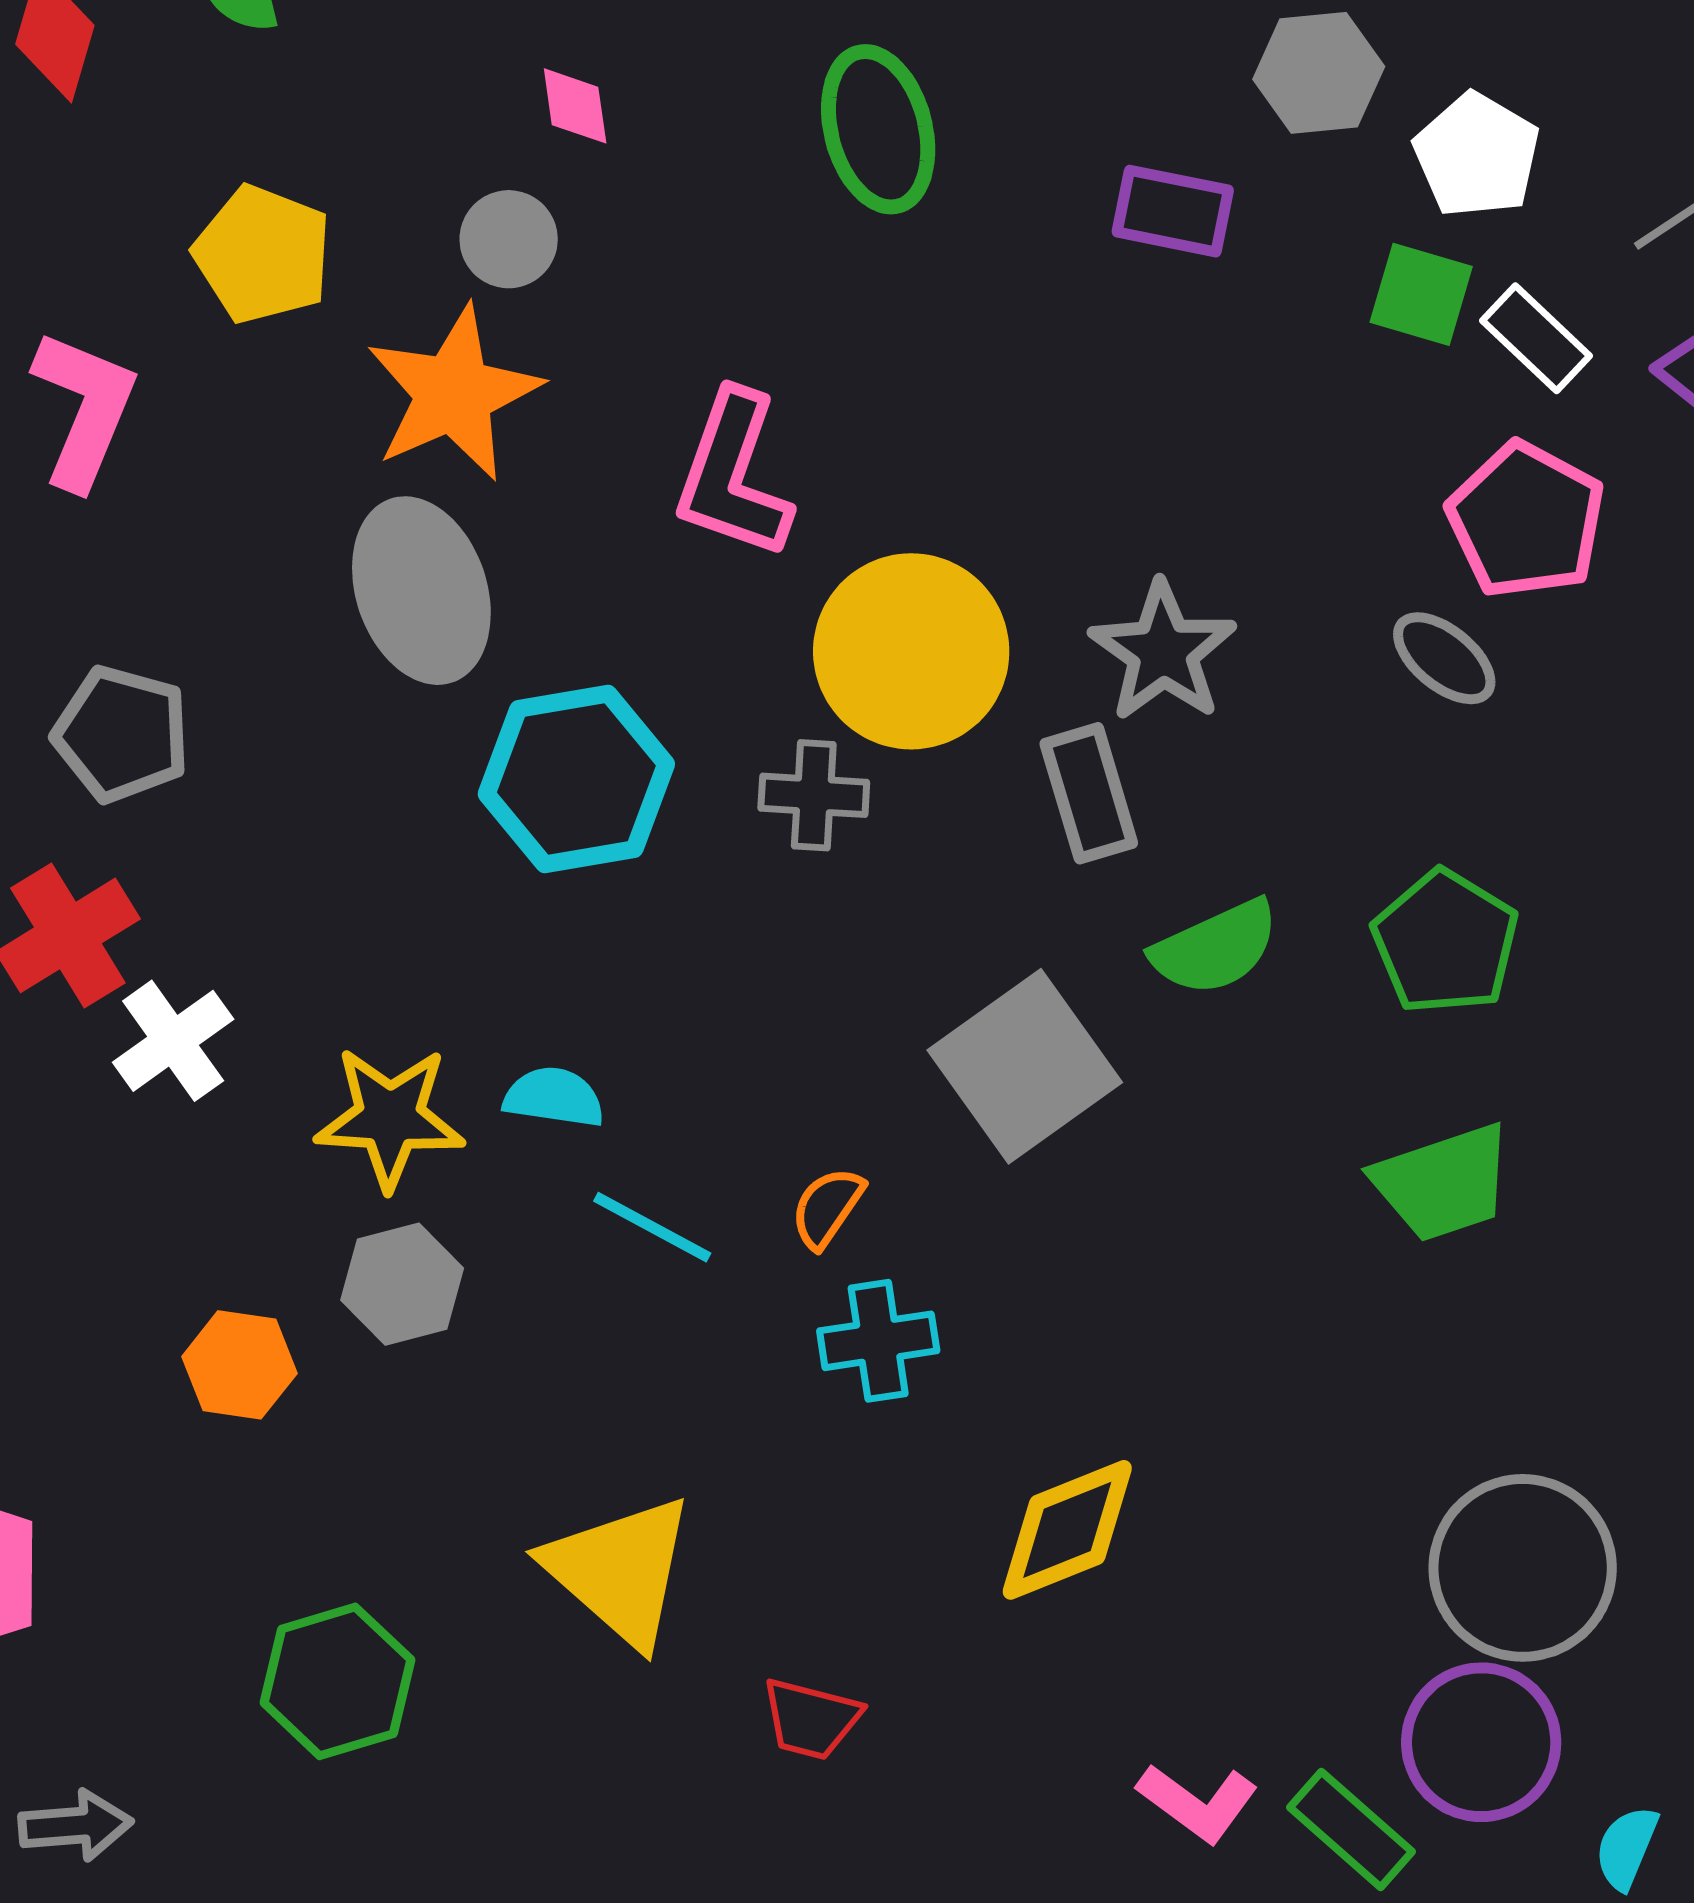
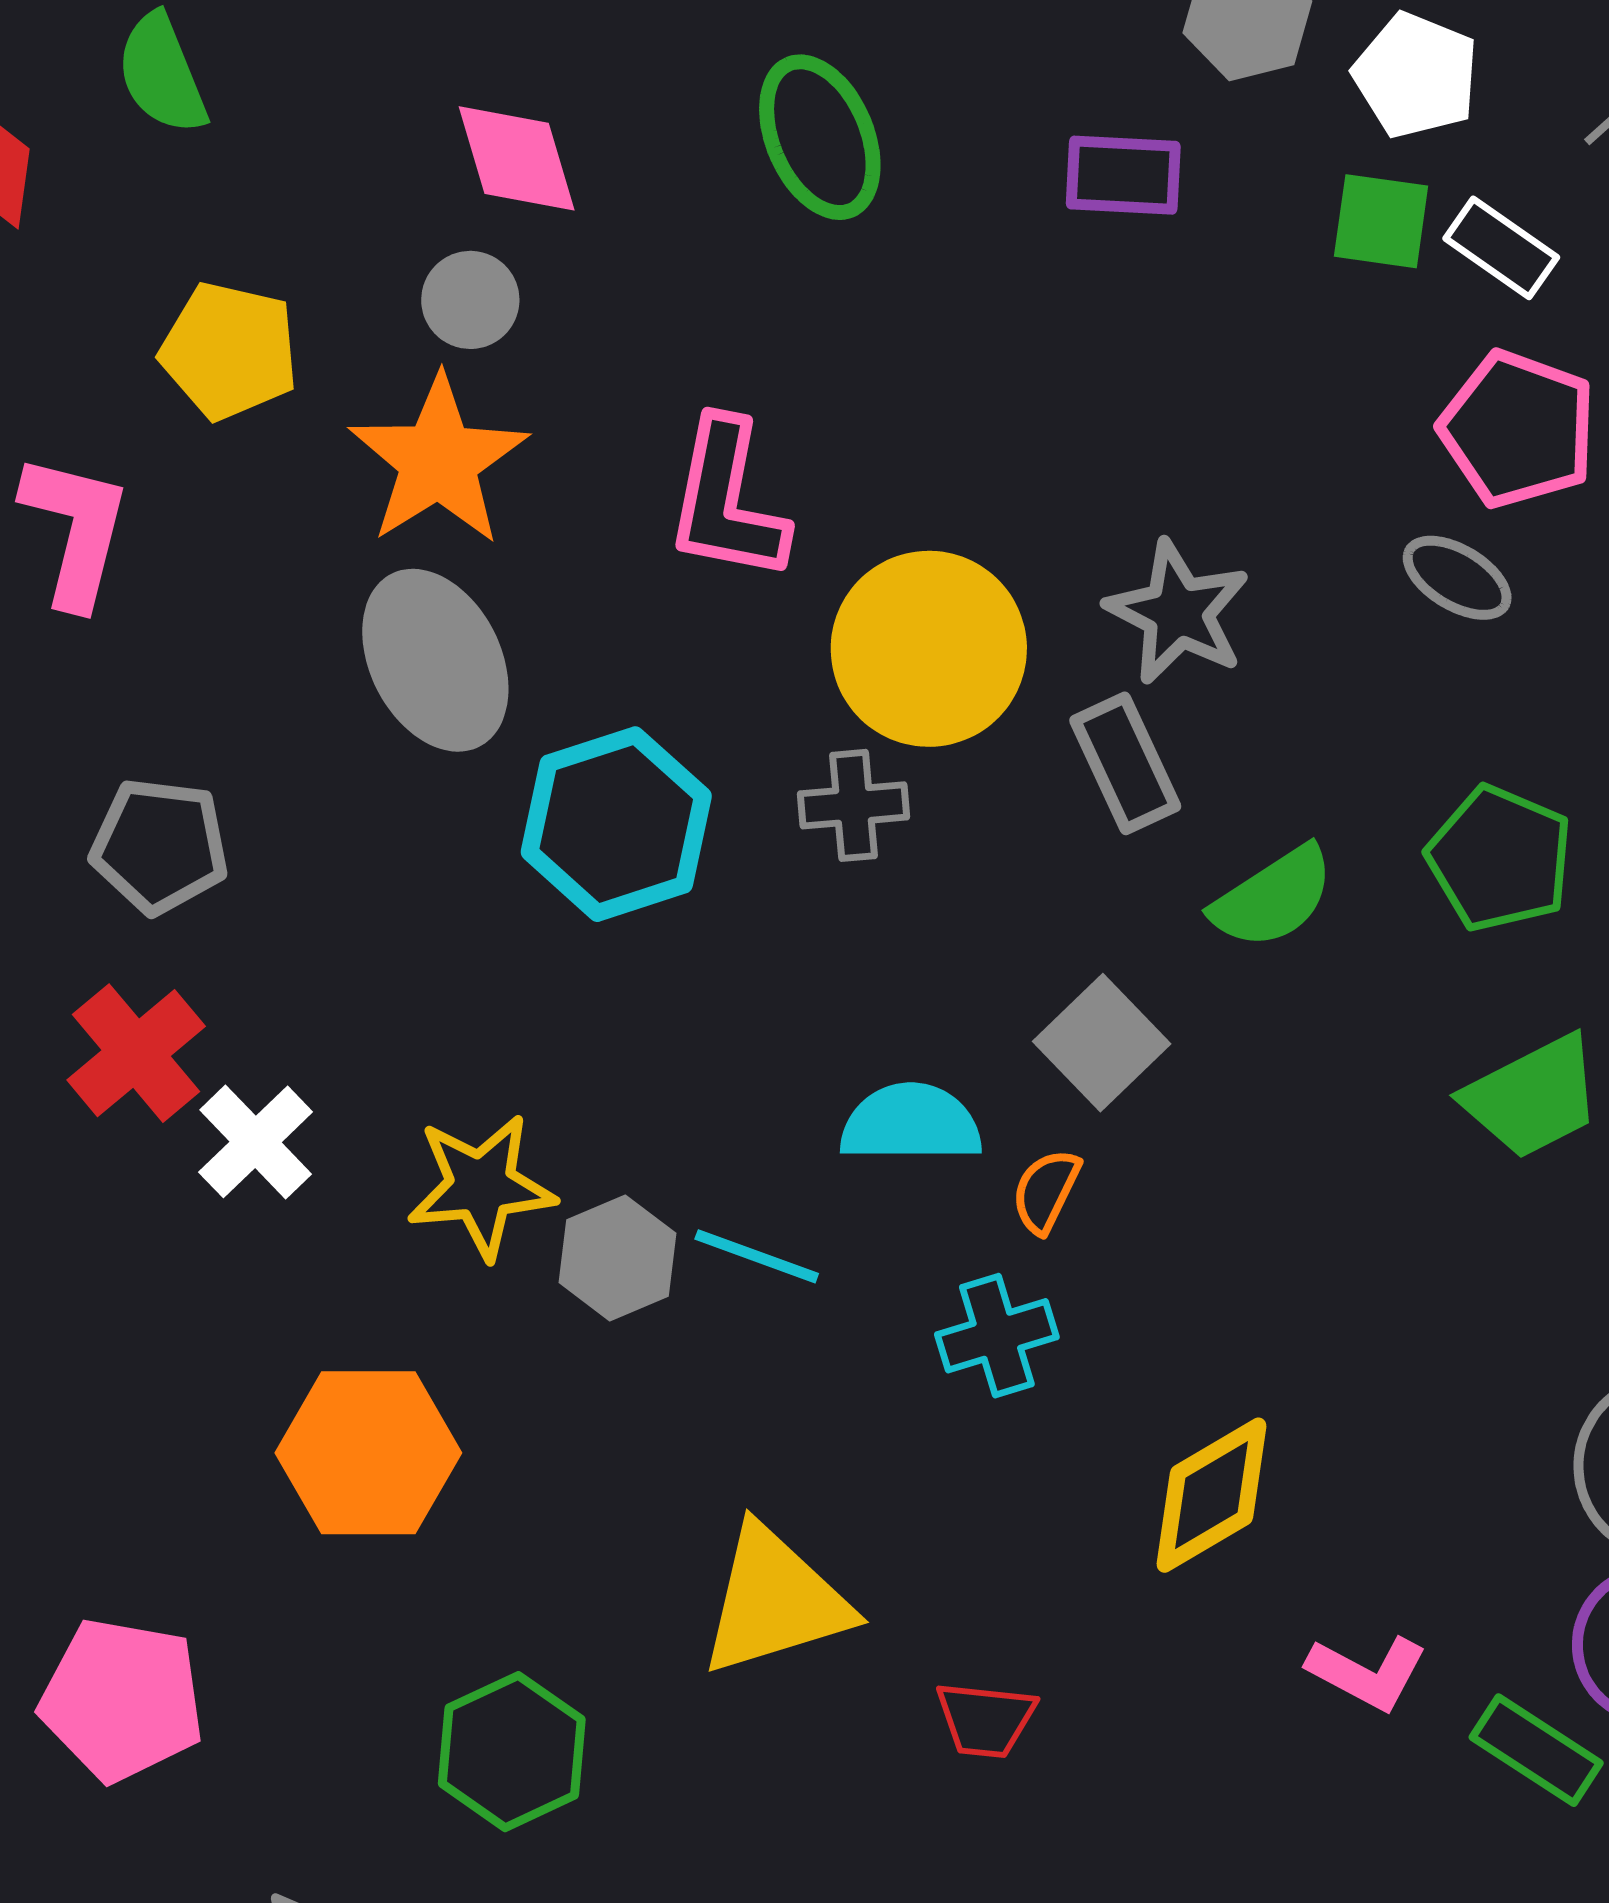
pink diamond: (575, 106) -> (517, 158), size x1.6
gray square: (1025, 1066) -> (1102, 1043), size x0.7
cyan semicircle: (554, 1097) -> (911, 1123), moved, size x1.4
orange semicircle: (827, 1208) -> (1046, 1191), moved
gray hexagon: (402, 1284) -> (618, 1258), moved
orange hexagon: (239, 1365) -> (368, 1453), size x1.6
yellow triangle: (620, 1571) -> (775, 1601), turned -50
pink L-shape: (1198, 1803) -> (1367, 1673), moved

